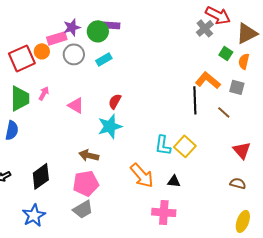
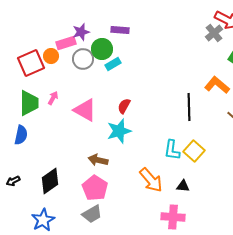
green circle: (98, 31) -> (102, 49), moved
black line: (195, 100) -> (189, 107), moved
pink triangle: (76, 105) -> (85, 110), size x1.4
pink pentagon: (86, 183) -> (95, 188), turned -30

